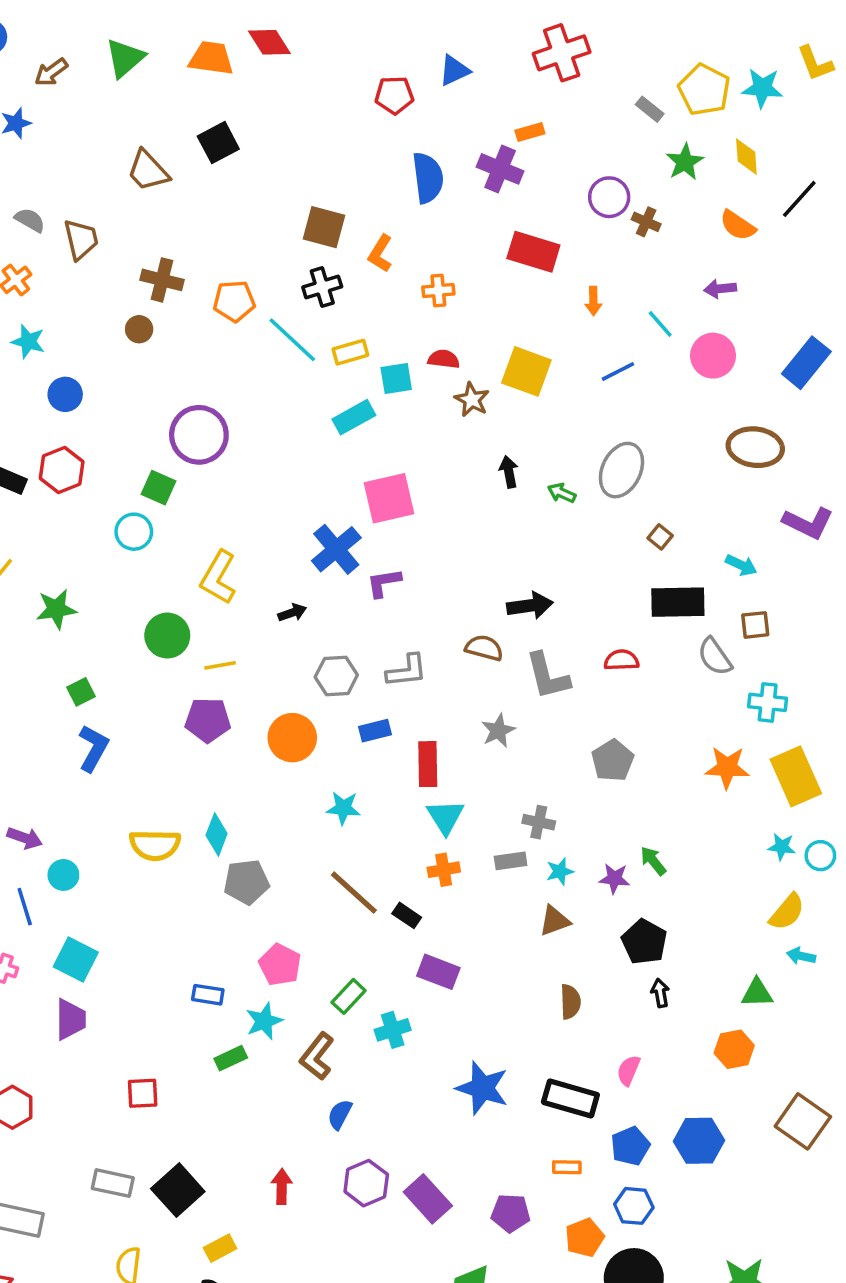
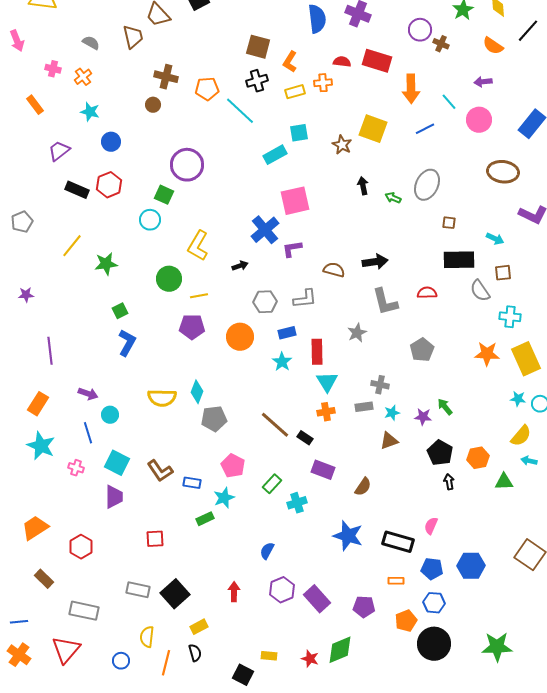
brown trapezoid: (81, 239) -> (133, 37), moved
orange arrow: (593, 301) -> (411, 89), size x1.8
yellow rectangle: (350, 352) -> (295, 92), moved
red semicircle: (444, 359) -> (342, 62), moved
brown square: (660, 537) -> (449, 223), turned -32
brown semicircle: (484, 648) -> (334, 270), moved
cyan star: (343, 808) -> (282, 362), moved, turned 30
brown semicircle: (570, 1002) -> (363, 487), moved, turned 36
orange hexagon: (734, 1049) -> (478, 458), moved
brown L-shape: (317, 1056) -> (160, 471), moved, turned -72
blue pentagon: (630, 1146) -> (432, 569), turned 30

